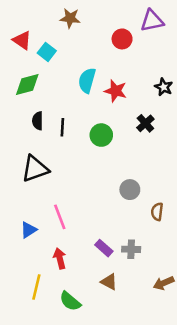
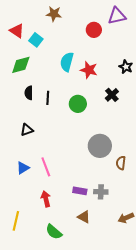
black triangle: (35, 169) -> (27, 130), size x0.6
gray circle: (130, 190) -> (100, 146), size x1.5
blue triangle: (29, 230) -> (23, 168), moved
purple rectangle: (104, 248) -> (80, 191), turned -32
yellow line: (36, 287) -> (16, 221), moved

